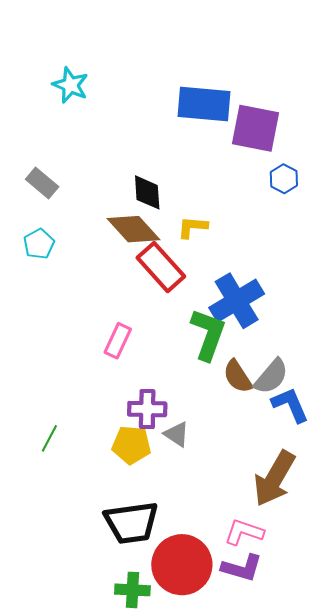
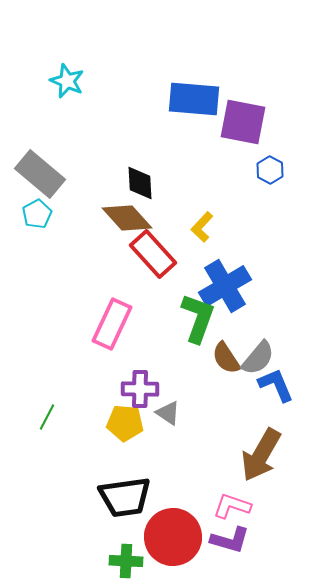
gray rectangle: (42, 183) -> (40, 174), size x1.6
yellow L-shape: (192, 227) -> (202, 227), moved, turned -52
cyan pentagon: (39, 244) -> (37, 214), moved
pink rectangle: (118, 341) -> (112, 324), size x1.5

